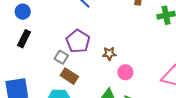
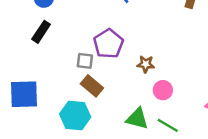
gray square: (61, 57) -> (85, 61), turned -32

